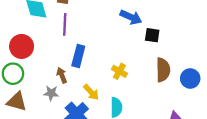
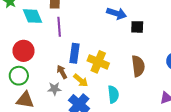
brown semicircle: (163, 70) -> (138, 66), moved
yellow cross: (119, 71) -> (98, 62), moved, size x1.5
yellow arrow: (91, 92) -> (81, 80), moved

